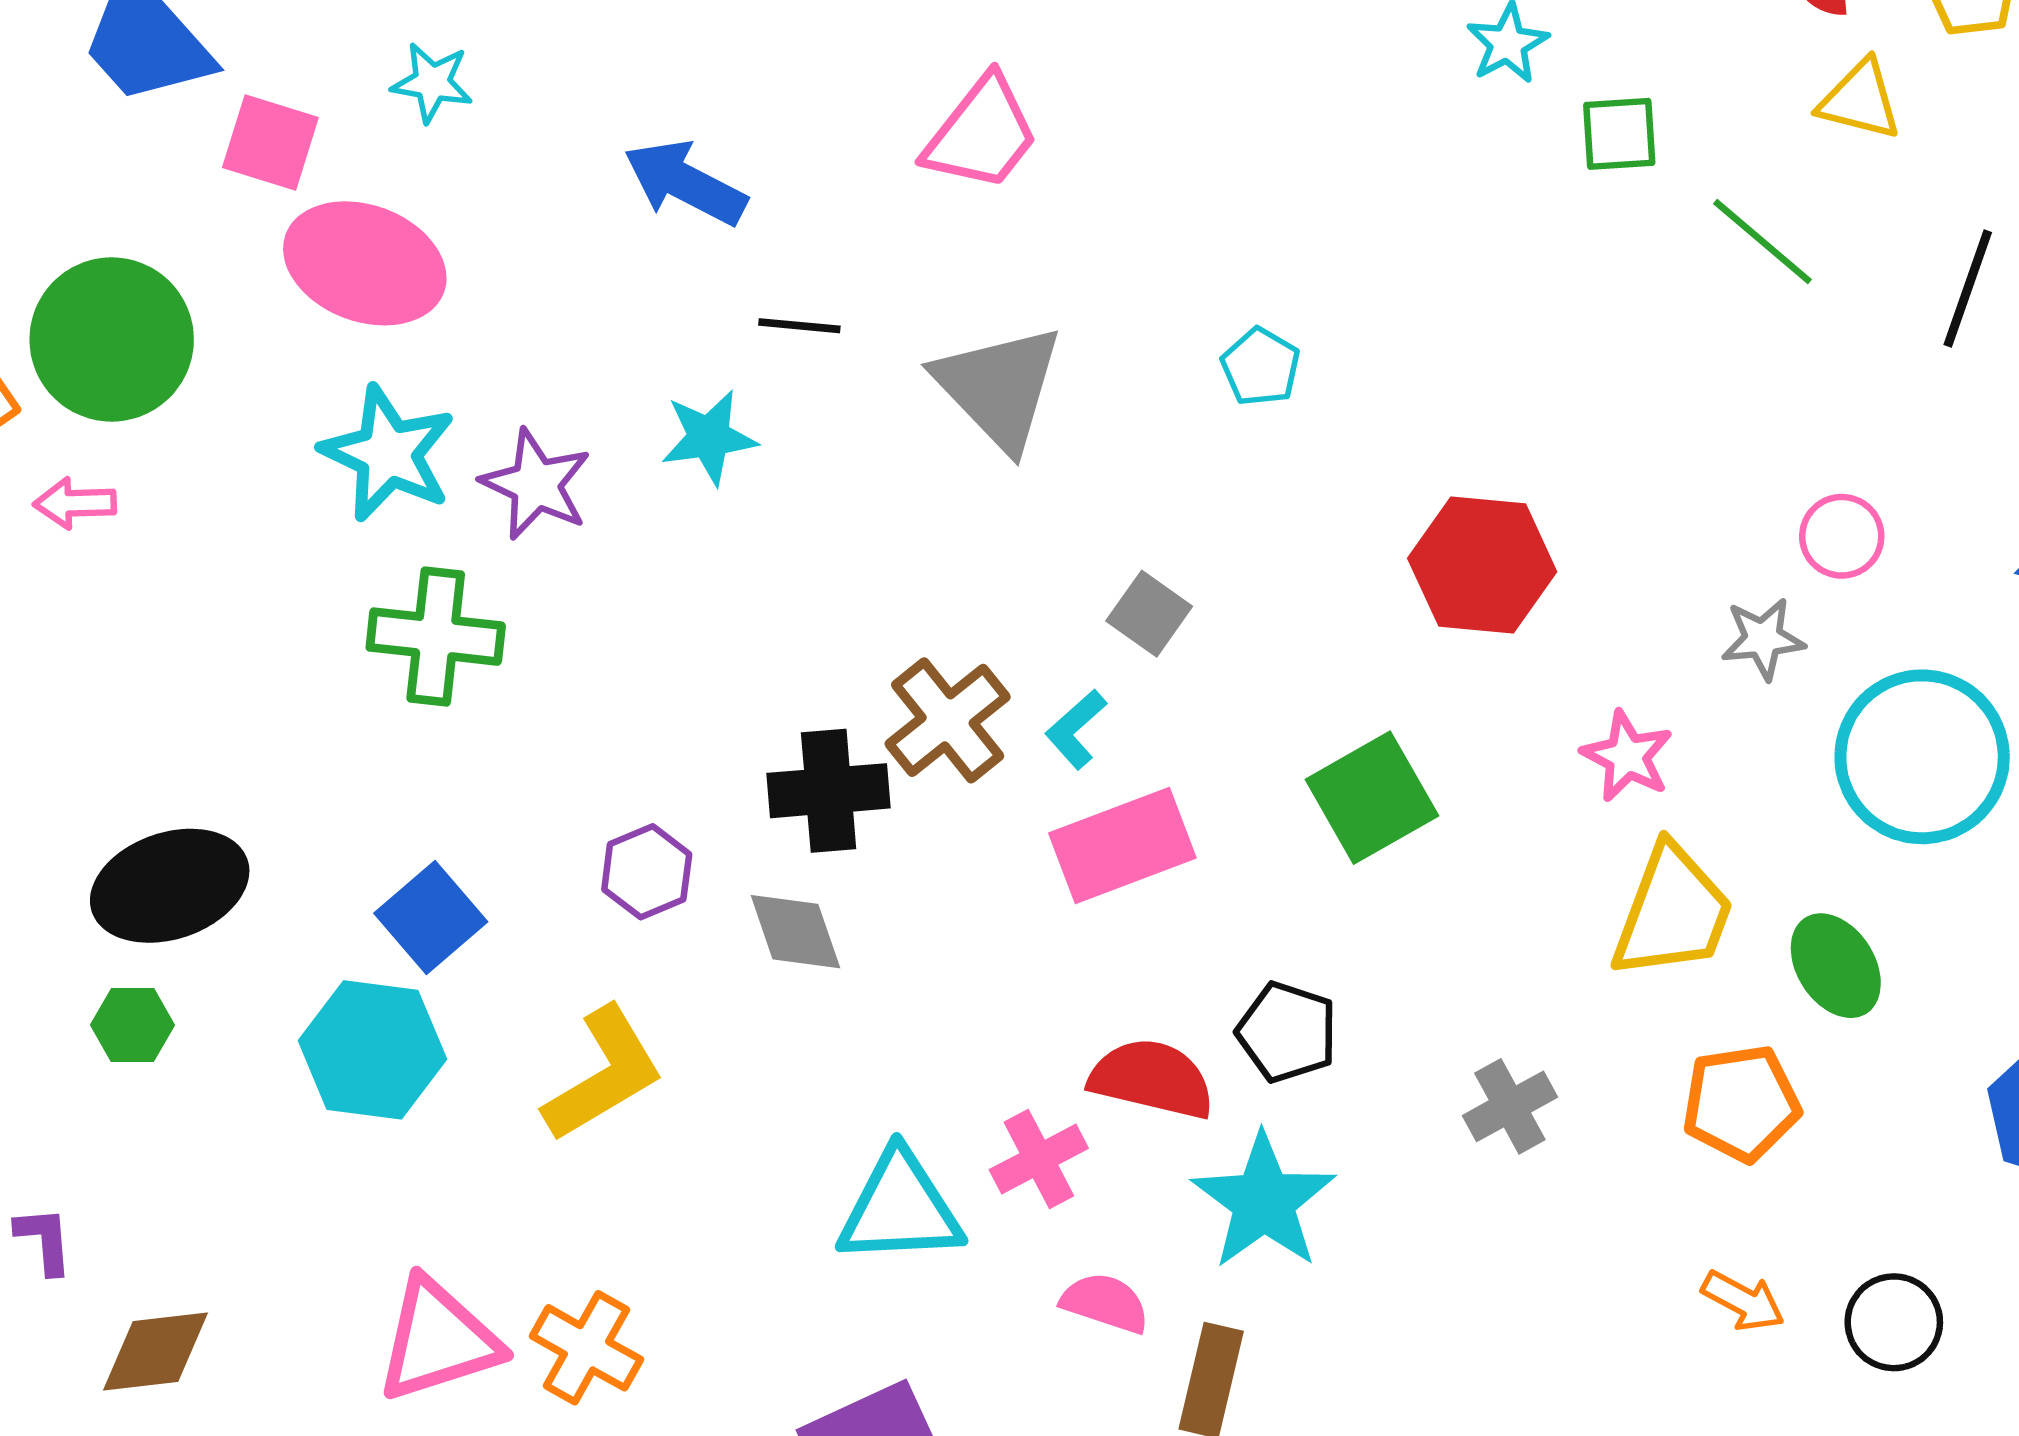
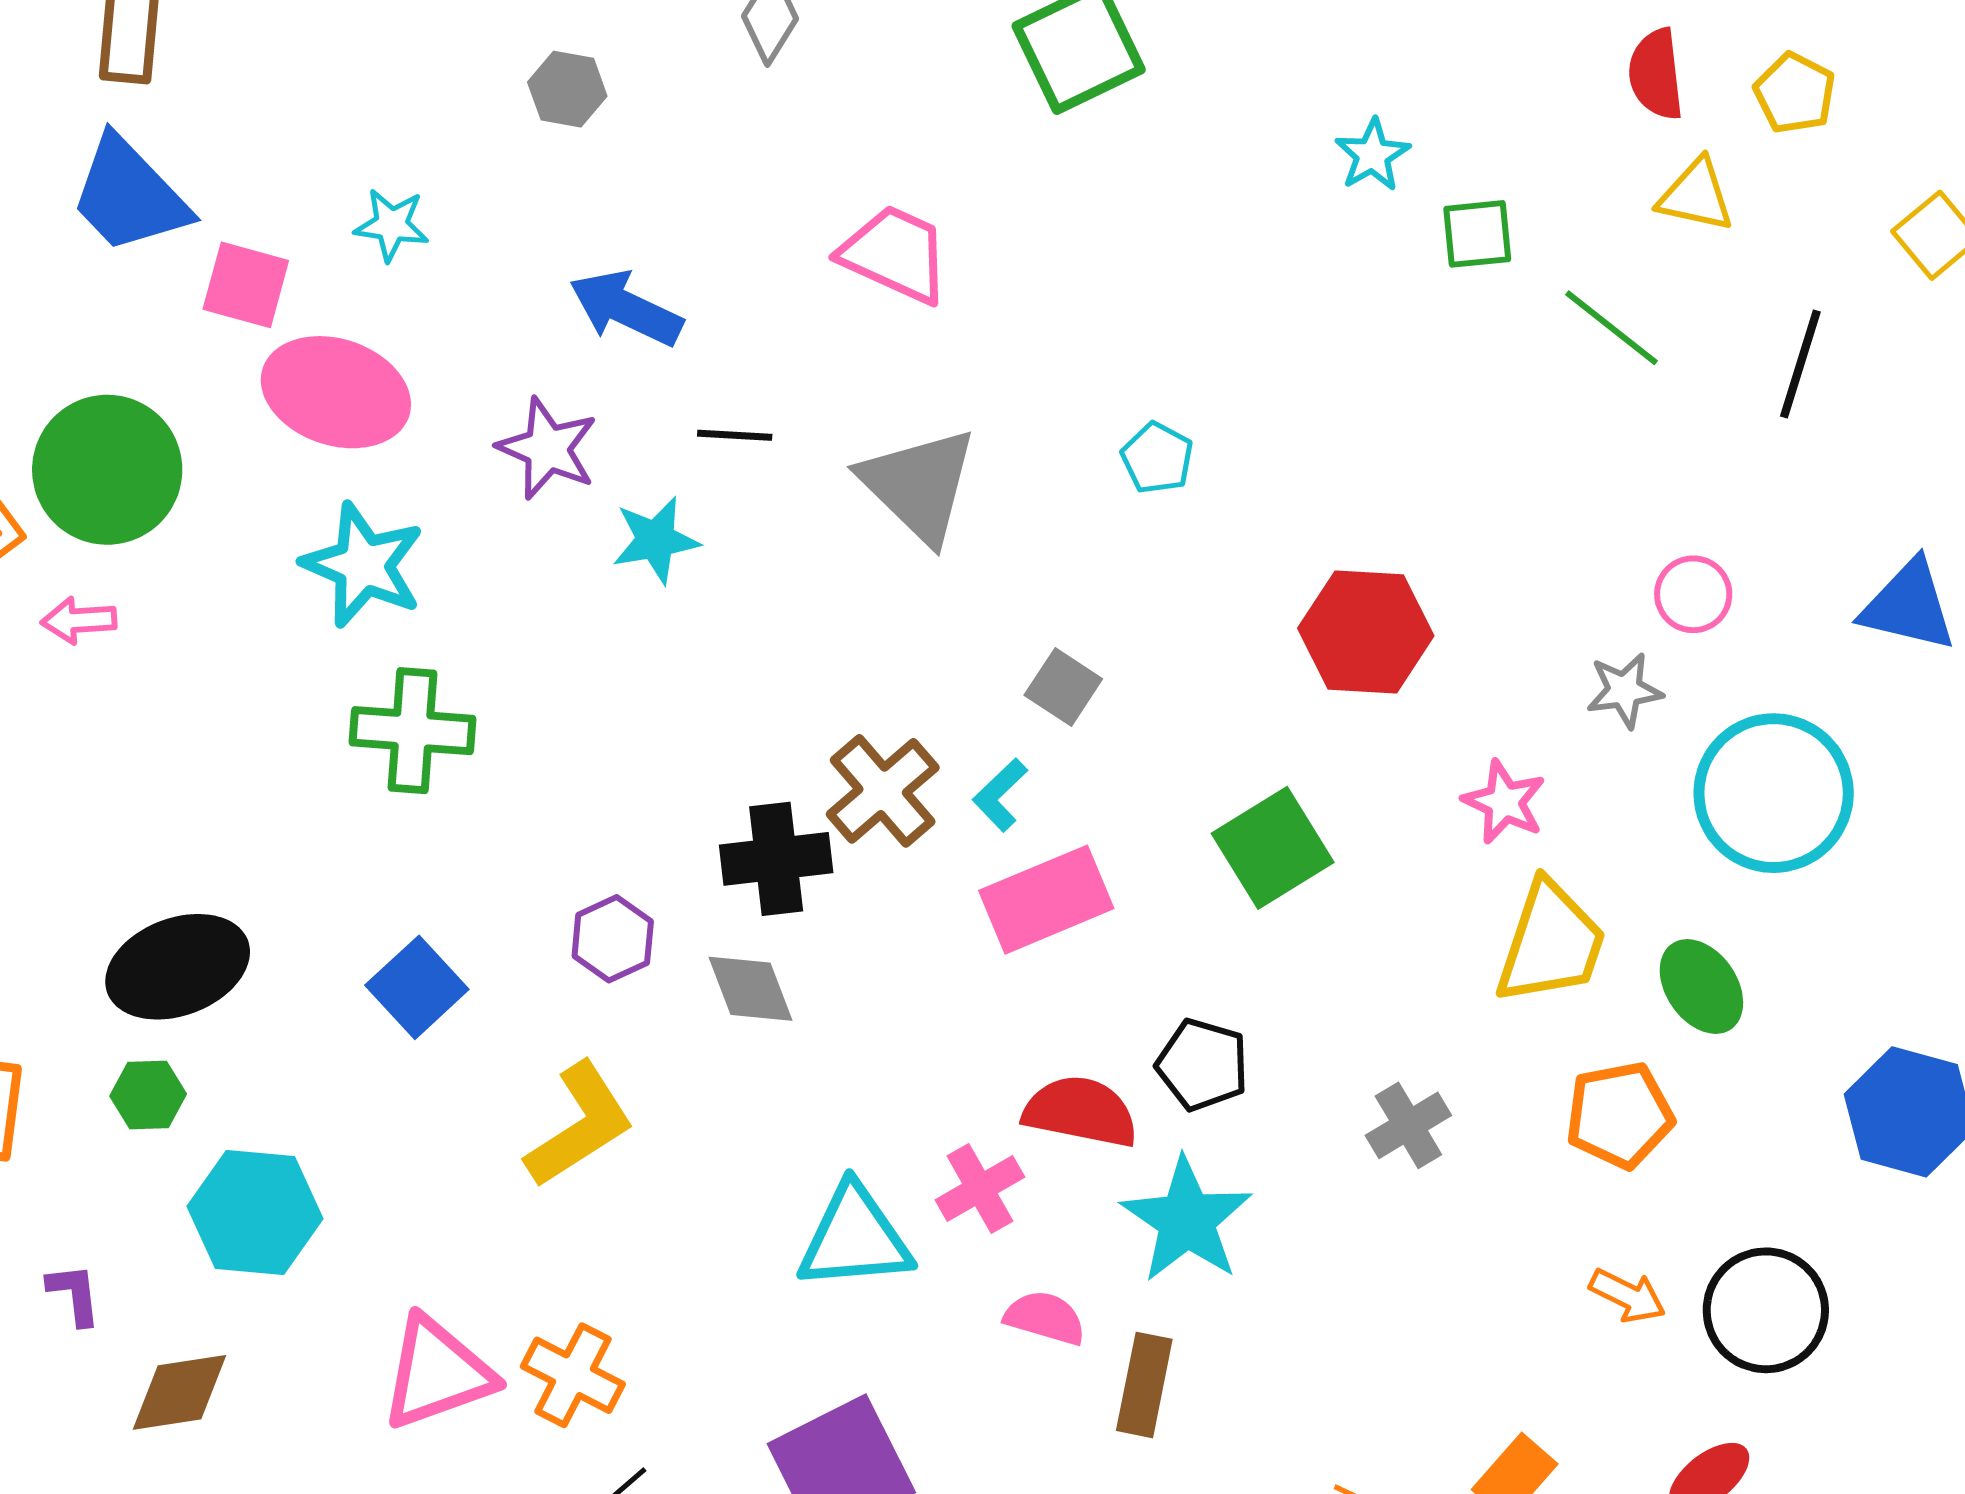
pink trapezoid: (982, 134) -> (895, 254), turned -102
purple star: (536, 484) -> (547, 449), moved
cyan hexagon: (372, 1050) -> (255, 1213), moved
black circle: (1894, 1322) -> (1766, 1310), size x1.4

